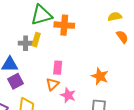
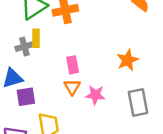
orange star: (100, 76) -> (127, 60), turned -30
purple square: (16, 81) -> (26, 97), turned 35

